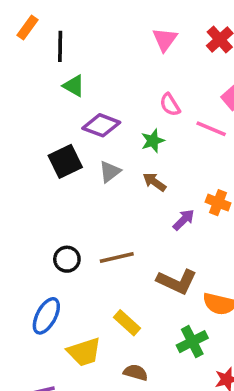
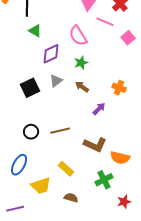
pink semicircle: (170, 105) -> (78, 36), moved, size x1.5
purple diamond: (101, 125) -> (51, 54), turned -45
pink line: (211, 129) -> (105, 22), moved
black square: (65, 161) -> (30, 88), moved
orange cross: (218, 203) -> (119, 88), moved

